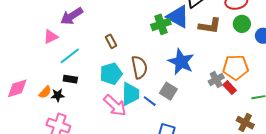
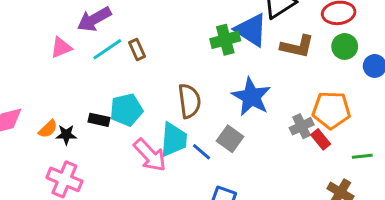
brown rectangle: (111, 41) -> (137, 49), moved
cyan line: (70, 56) -> (107, 49), moved
cyan pentagon: (111, 74) -> (126, 110), moved
black rectangle: (70, 79) -> (99, 120), moved

